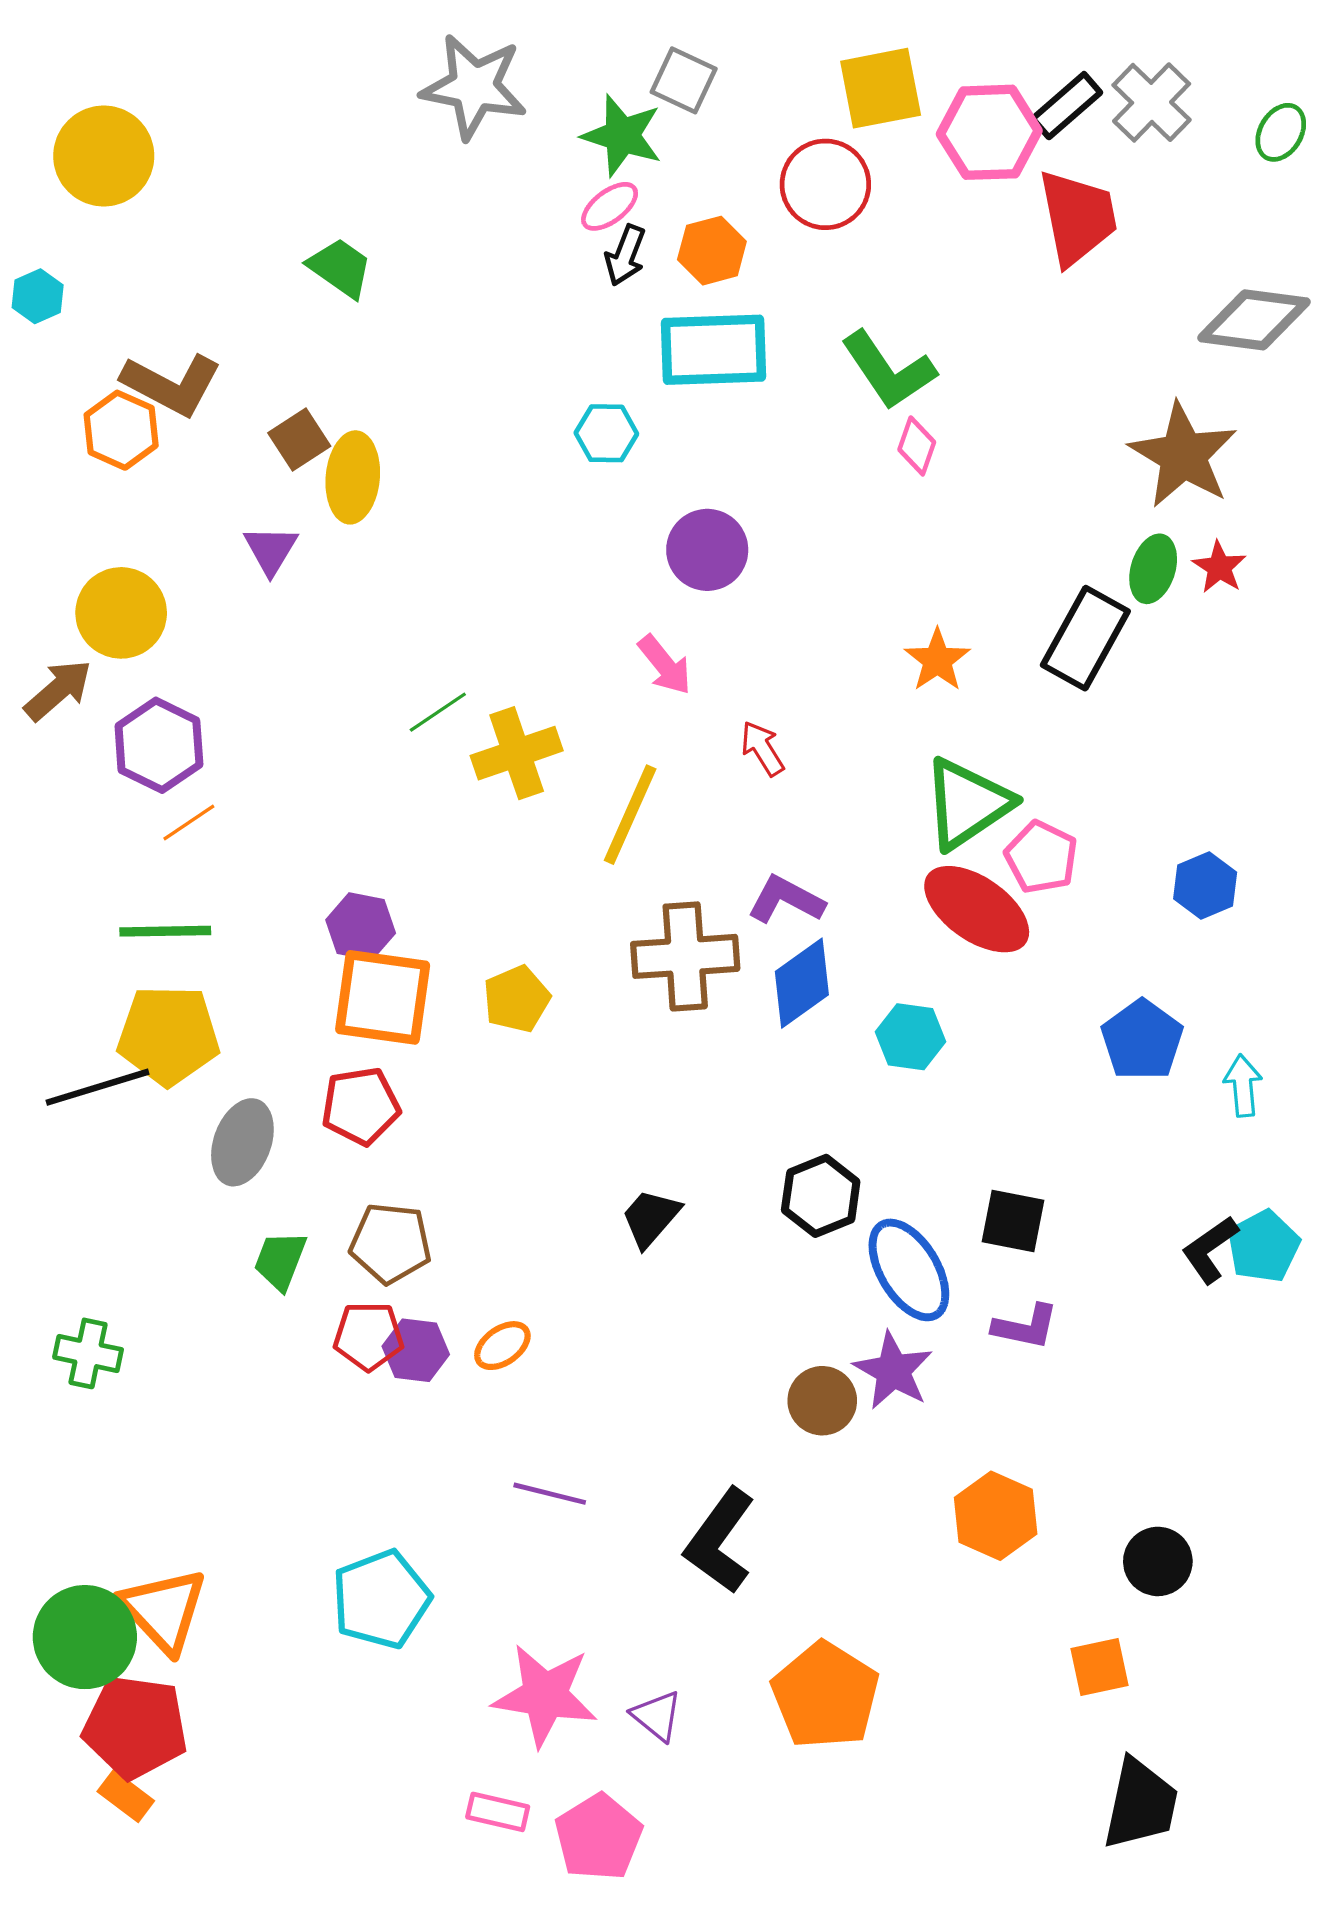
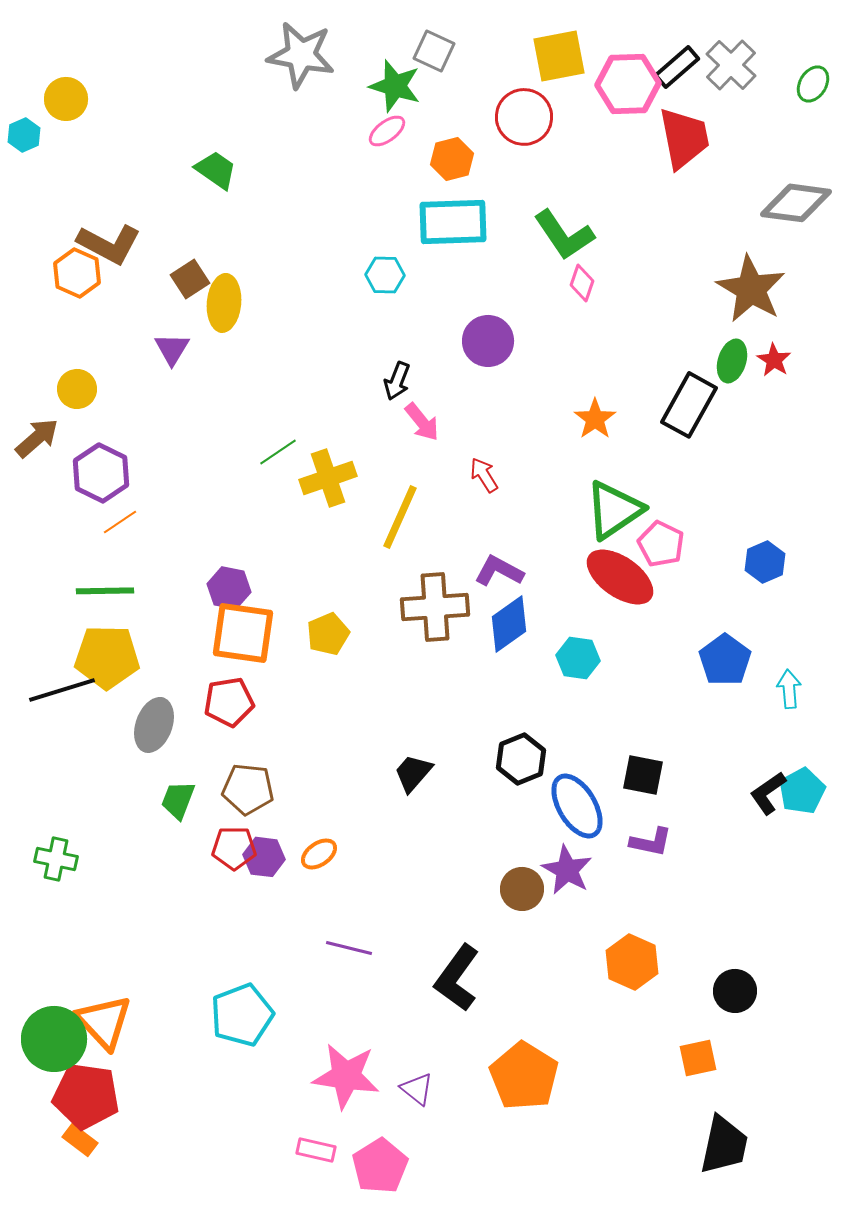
yellow circle: (104, 156) -> (66, 99), size x0.7
black arrow: (625, 255) -> (397, 381), moved
cyan hexagon: (38, 296) -> (24, 135), moved
purple circle: (707, 550) -> (488, 341), moved
yellow circle: (121, 613) -> (77, 389), size x0.7

